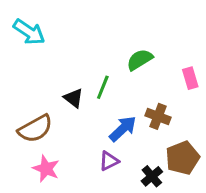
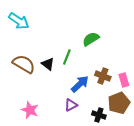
pink rectangle: (190, 78) -> (124, 80), moved
brown semicircle: (35, 129) -> (24, 64), moved, turned -120
black cross: (152, 176) -> (99, 115), turned -32

